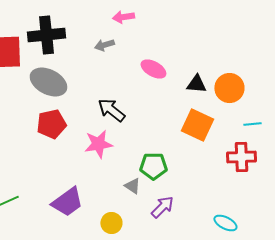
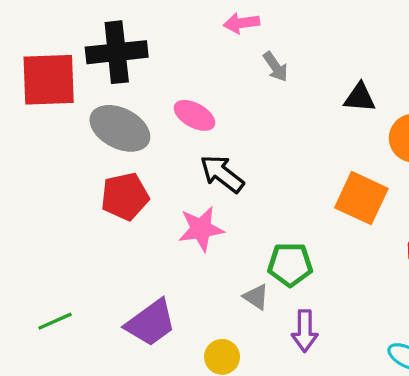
gray arrow: (104, 45) -> (275, 67), moved, turned -108
pink ellipse: (153, 69) -> (194, 115), moved
black triangle: (196, 84) -> (360, 98), moved
purple arrow: (162, 207) -> (305, 331), turned 135

